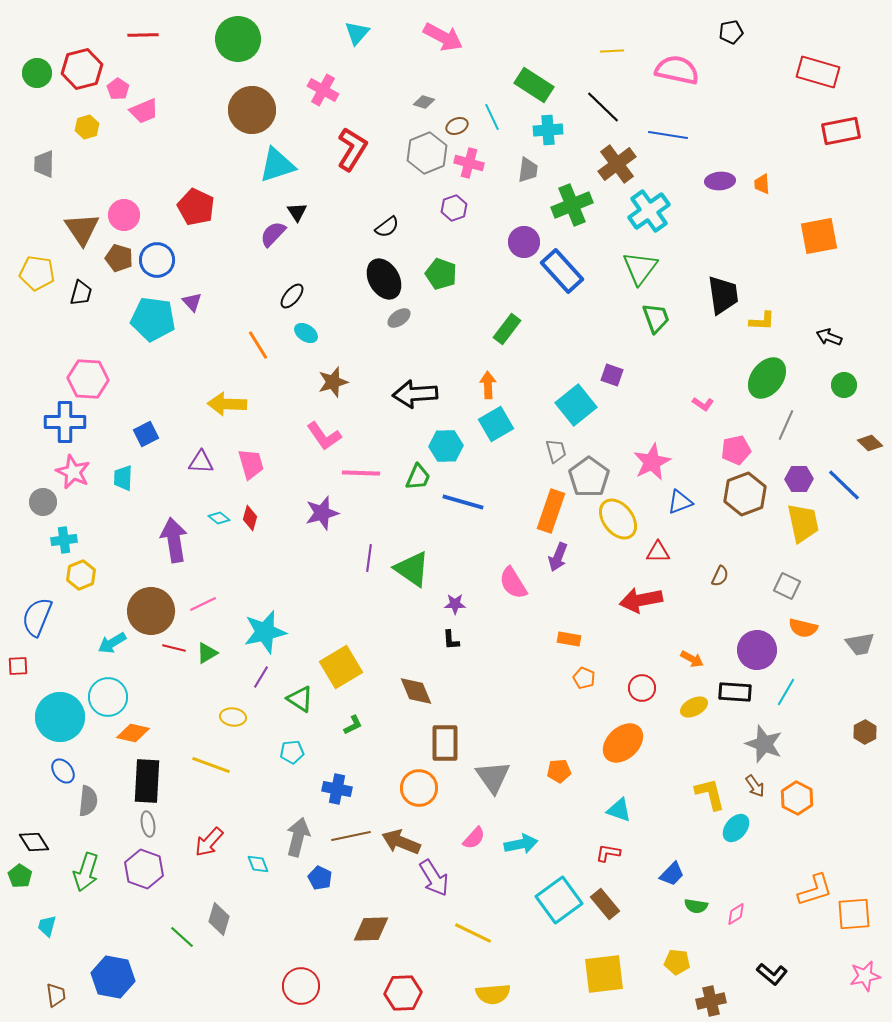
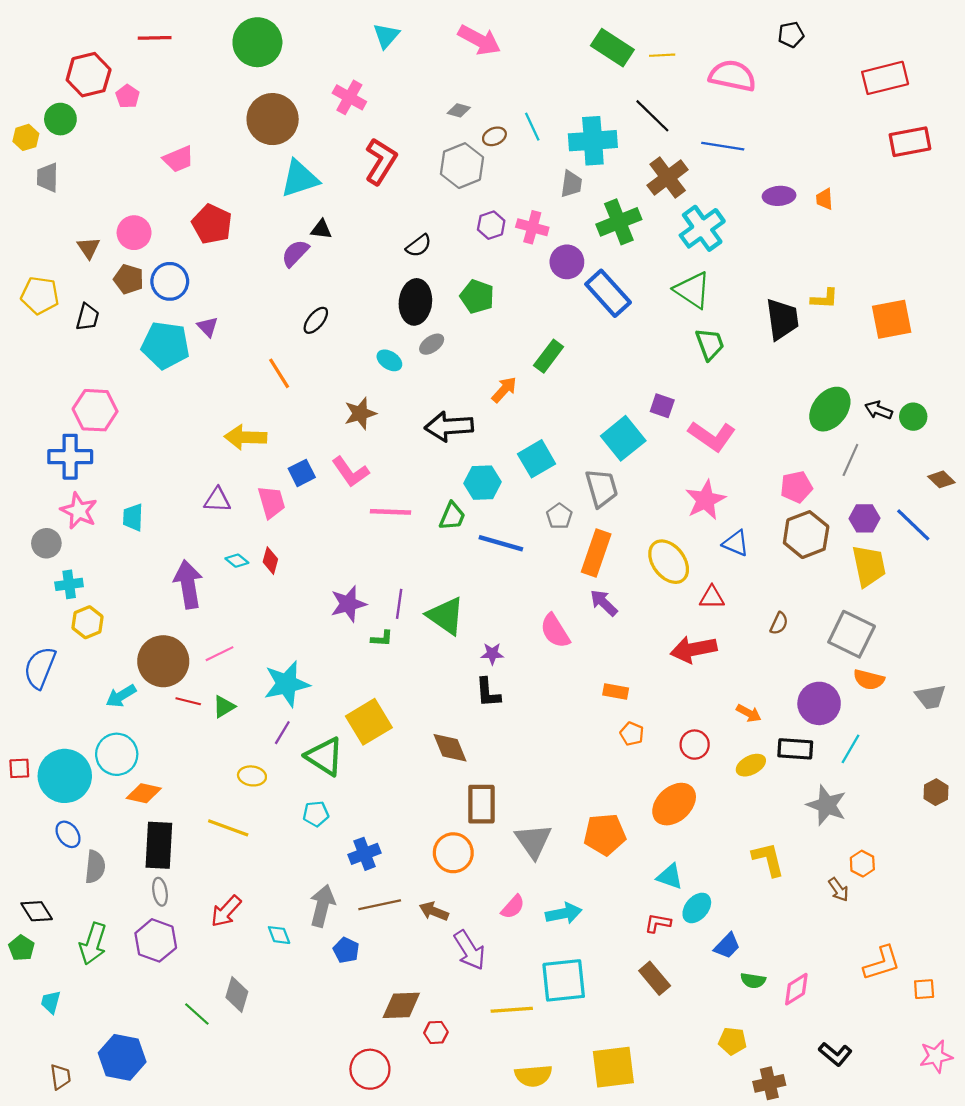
red rectangle: (818, 72) -> (885, 78), turned -30
green circle: (37, 73) -> (60, 119), moved
green rectangle: (534, 85) -> (612, 48), moved
pink trapezoid: (144, 111) -> (178, 159), moved
yellow hexagon: (87, 127) -> (26, 137), moved
cyan cross: (548, 130) -> (593, 141), size x1.5
pink cross: (469, 163) -> (532, 227), moved
black triangle: (297, 212) -> (321, 229), turned -50
brown triangle: (82, 229) -> (89, 248), size x0.6
orange square: (819, 236) -> (892, 319), moved
green triangle: (640, 268) -> (692, 290), turned -33
black ellipse: (384, 279) -> (415, 302), turned 36
yellow L-shape: (762, 321) -> (824, 299), moved
cyan ellipse: (306, 333) -> (389, 360), moved
black arrow: (829, 337) -> (879, 410), moved
orange arrow: (488, 385) -> (504, 390), moved, turned 44
pink L-shape: (703, 404) -> (712, 436), moved, size x2.0
blue square: (146, 434) -> (302, 473), moved
gray trapezoid: (556, 451) -> (602, 488), size x1.5
gray pentagon: (589, 477) -> (559, 516), moved, size x0.6
blue triangle: (680, 502) -> (736, 543), turned 44
purple star: (322, 513) -> (348, 604), moved
purple arrow: (558, 557) -> (604, 603), turned 112
gray square: (787, 586) -> (852, 634), size x1.6
black L-shape: (451, 640) -> (488, 693), size x1.4
red square: (18, 666) -> (19, 768), moved
green triangle: (300, 699) -> (324, 756), size x1.4
green L-shape: (353, 725) -> (382, 638), moved, turned 30
orange pentagon: (559, 771) -> (605, 834), size x1.6
brown arrow: (755, 786) -> (839, 890), moved
blue cross: (337, 789) -> (365, 854), turned -32
orange hexagon: (797, 798) -> (862, 864), size x0.7
cyan ellipse: (736, 828) -> (697, 908), moved
brown arrow: (401, 842) -> (434, 911), size x0.7
cyan square: (559, 900) -> (564, 980), moved, turned 30
pink diamond: (736, 914) -> (796, 989), size x1.4
orange square: (854, 914) -> (924, 989), size x0.6
yellow line: (473, 933) -> (512, 1010), turned -30
yellow square: (604, 974) -> (613, 1067), moved
red circle: (301, 986) -> (370, 1069), moved
red hexagon: (403, 993) -> (436, 1032), moved, size x0.6

